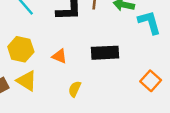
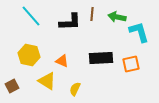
yellow triangle: (27, 81) -> (47, 81), moved
orange square: (151, 81) -> (131, 64), moved, turned 36

